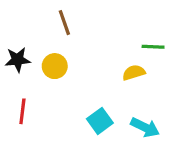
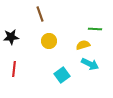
yellow circle: (55, 66) -> (49, 41), moved
cyan arrow: (145, 127) -> (90, 64), moved

